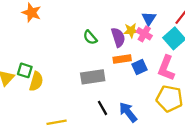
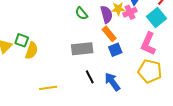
pink cross: (144, 34) -> (130, 12), turned 32
orange rectangle: (122, 59) -> (109, 34), turned 56
blue square: (139, 67) -> (115, 50), moved

